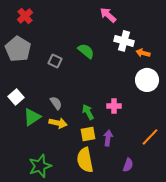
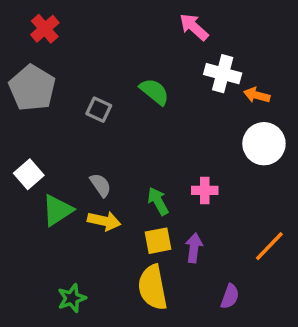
green star: (40, 166) -> (72, 298), size x0.7

